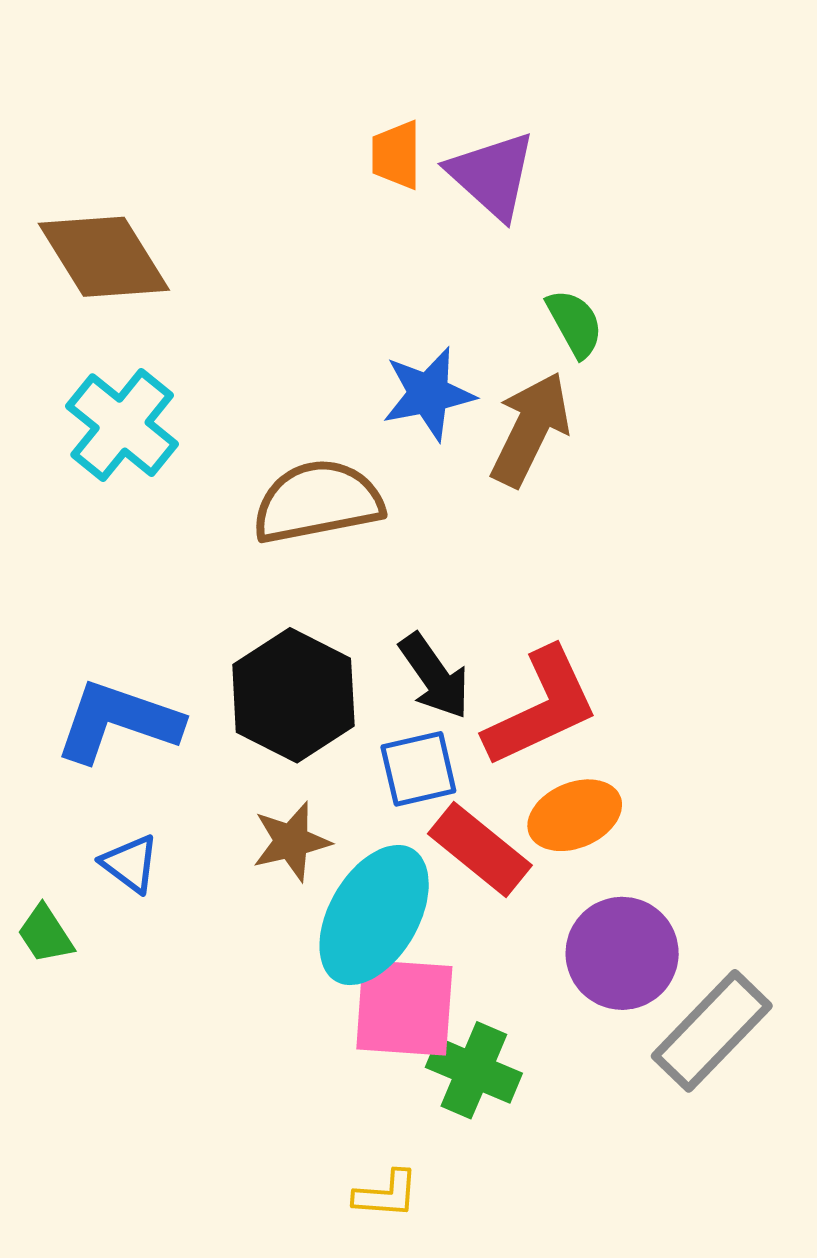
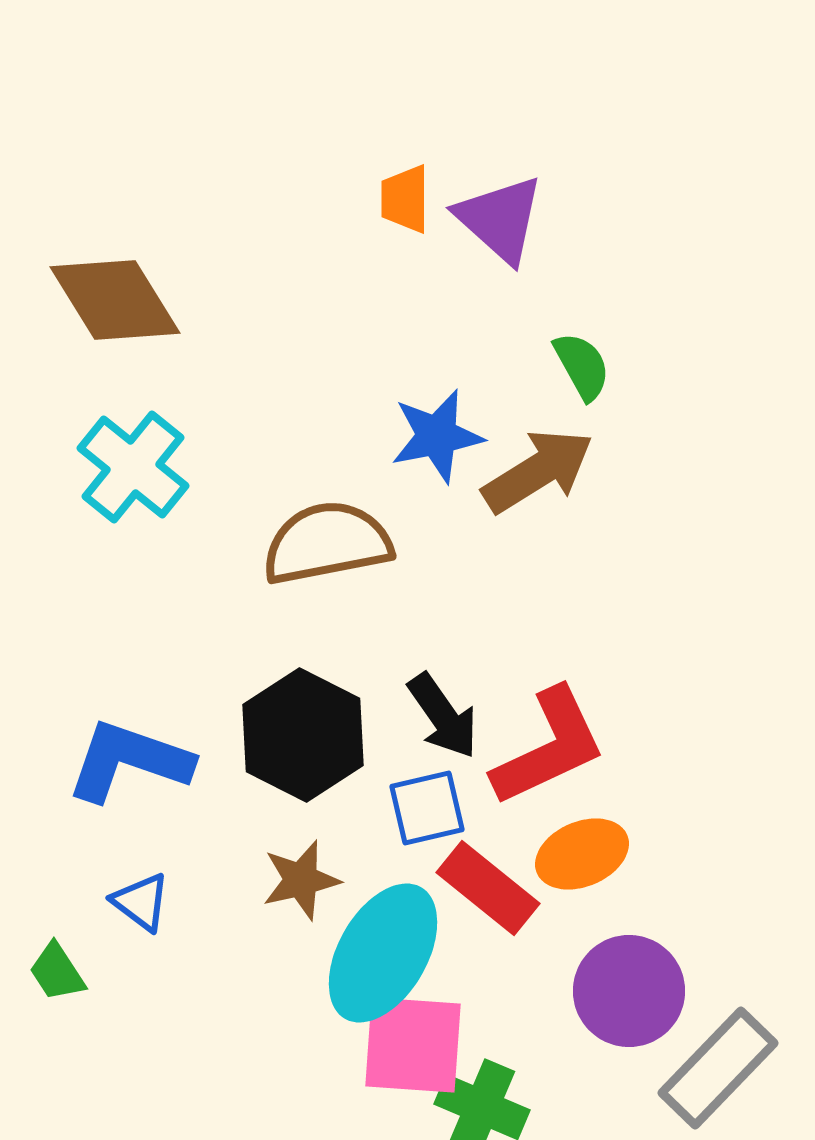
brown arrow: (530, 429) -> (538, 471), turned 32

